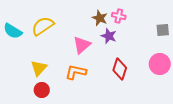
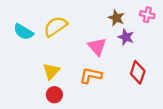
pink cross: (119, 16) -> (147, 15), moved
pink triangle: (82, 45) -> (97, 47), turned -30

